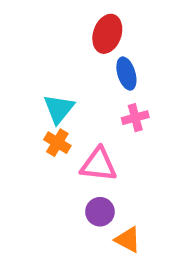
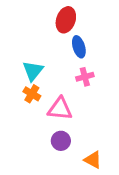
orange triangle: (128, 240) -> (93, 160), moved

